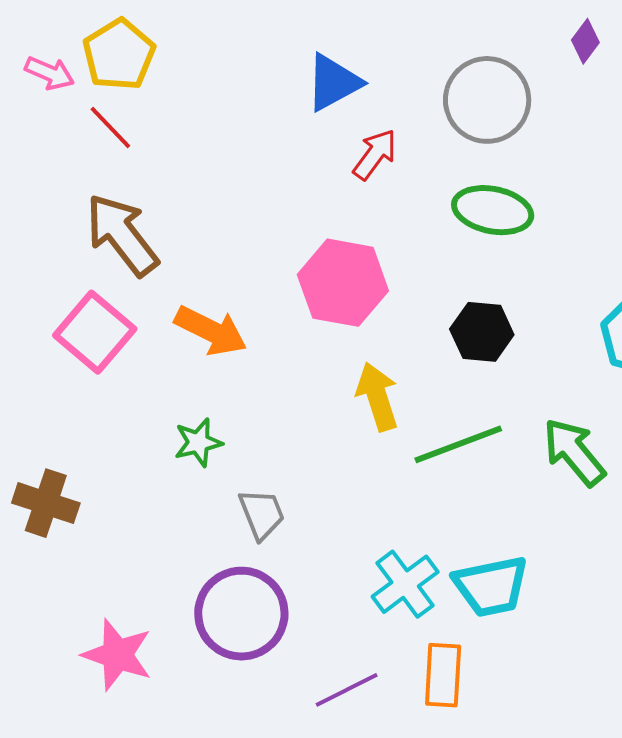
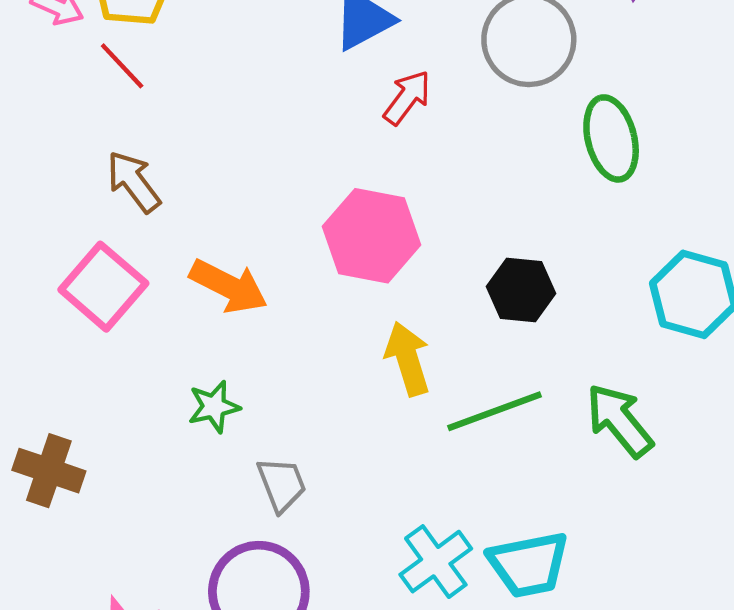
green ellipse: (493, 210) -> (611, 138), moved, turned 64
brown arrow: (122, 235) -> (134, 182), size x0.7

